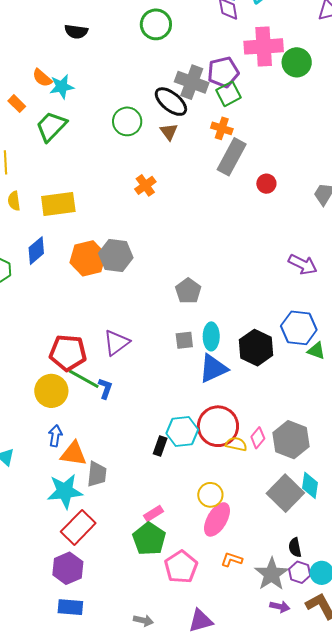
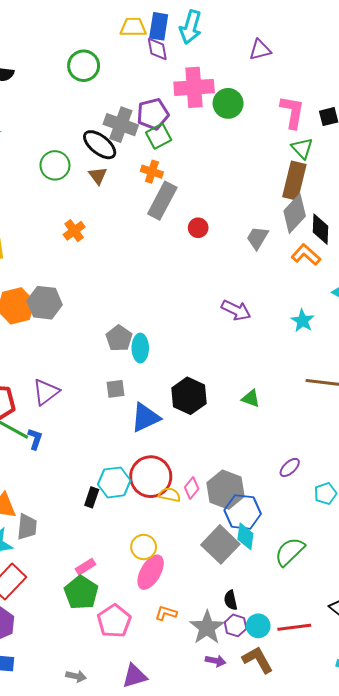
blue hexagon: (299, 328) -> (243, 512), moved
cyan ellipse: (211, 336) -> (140, 348), moved

